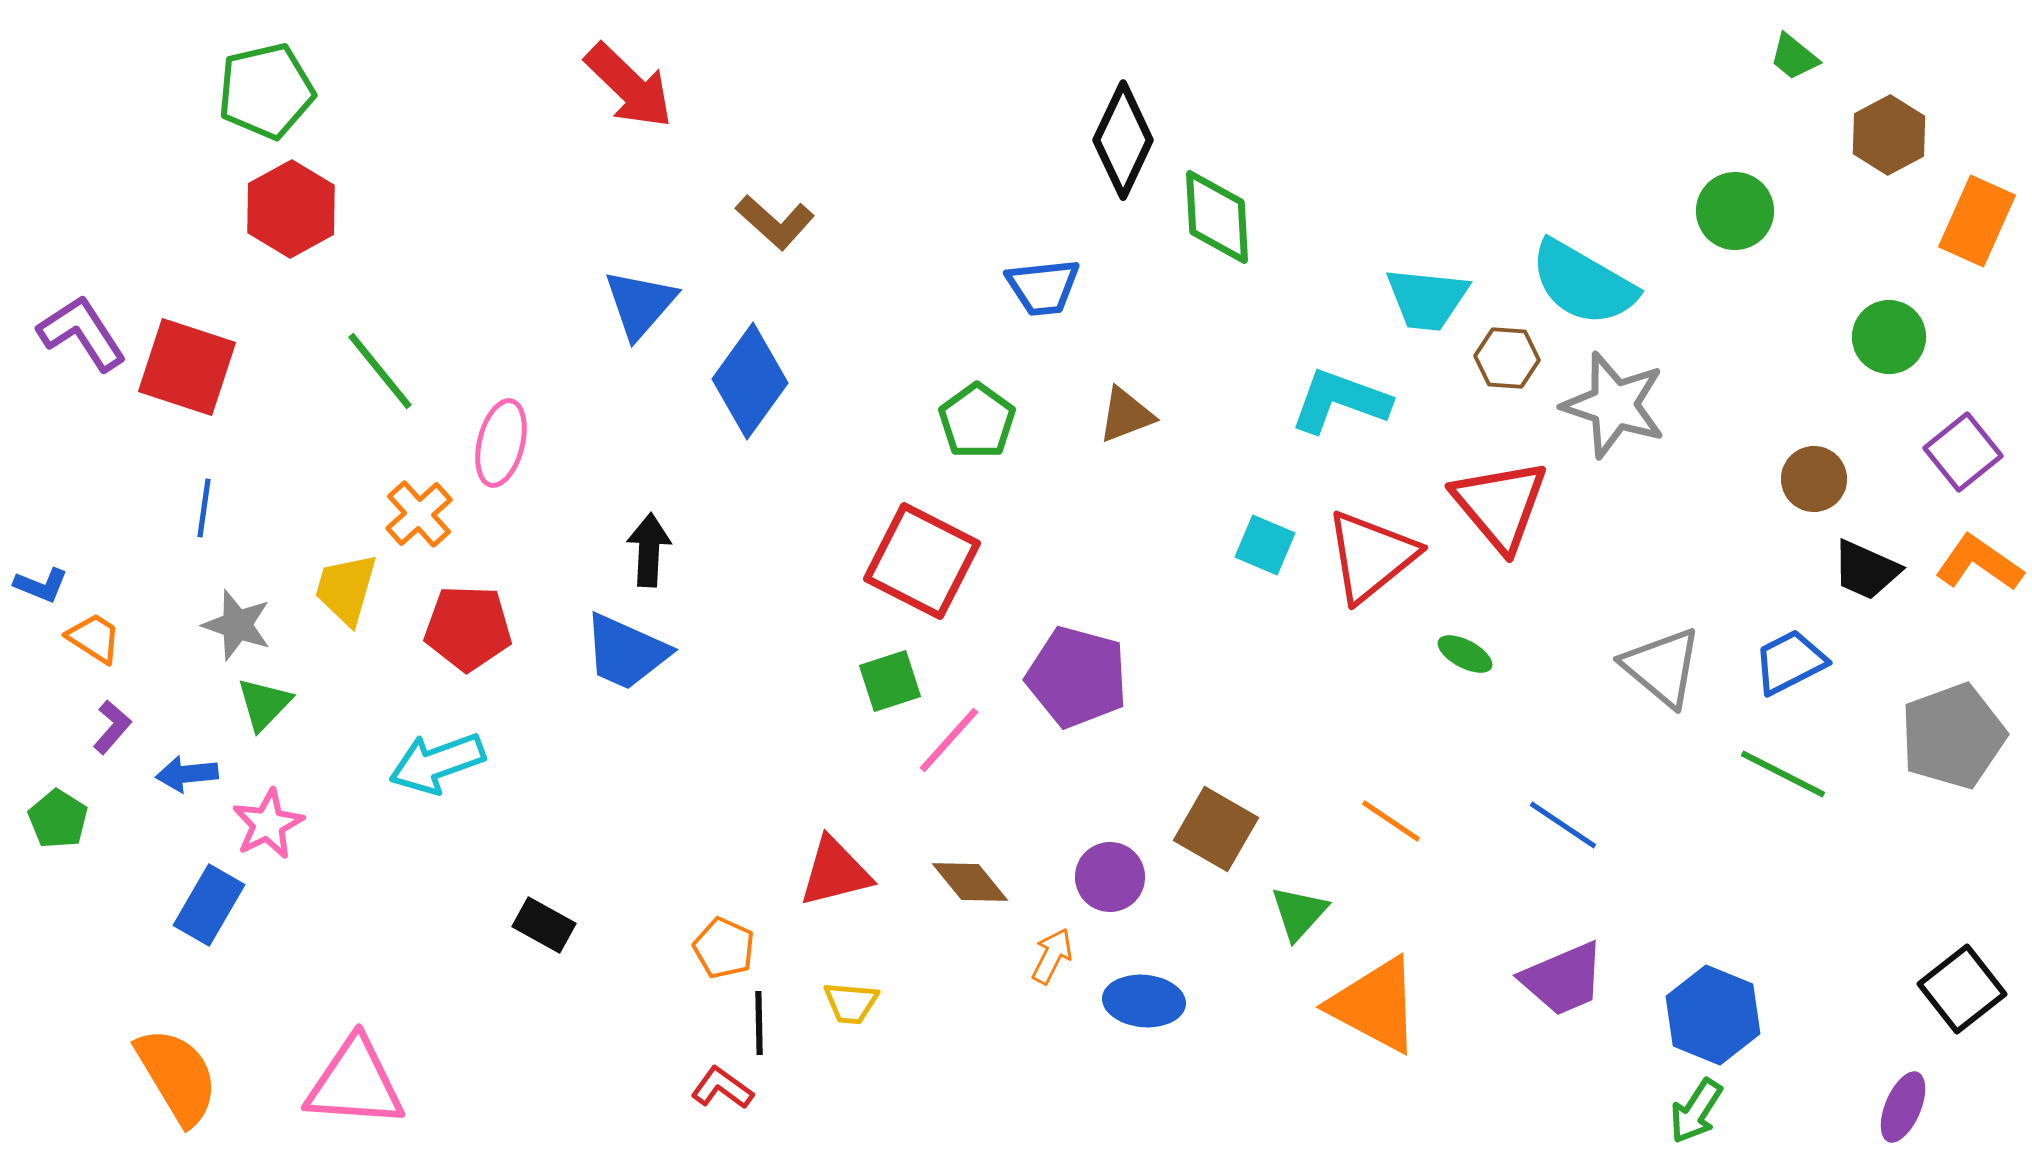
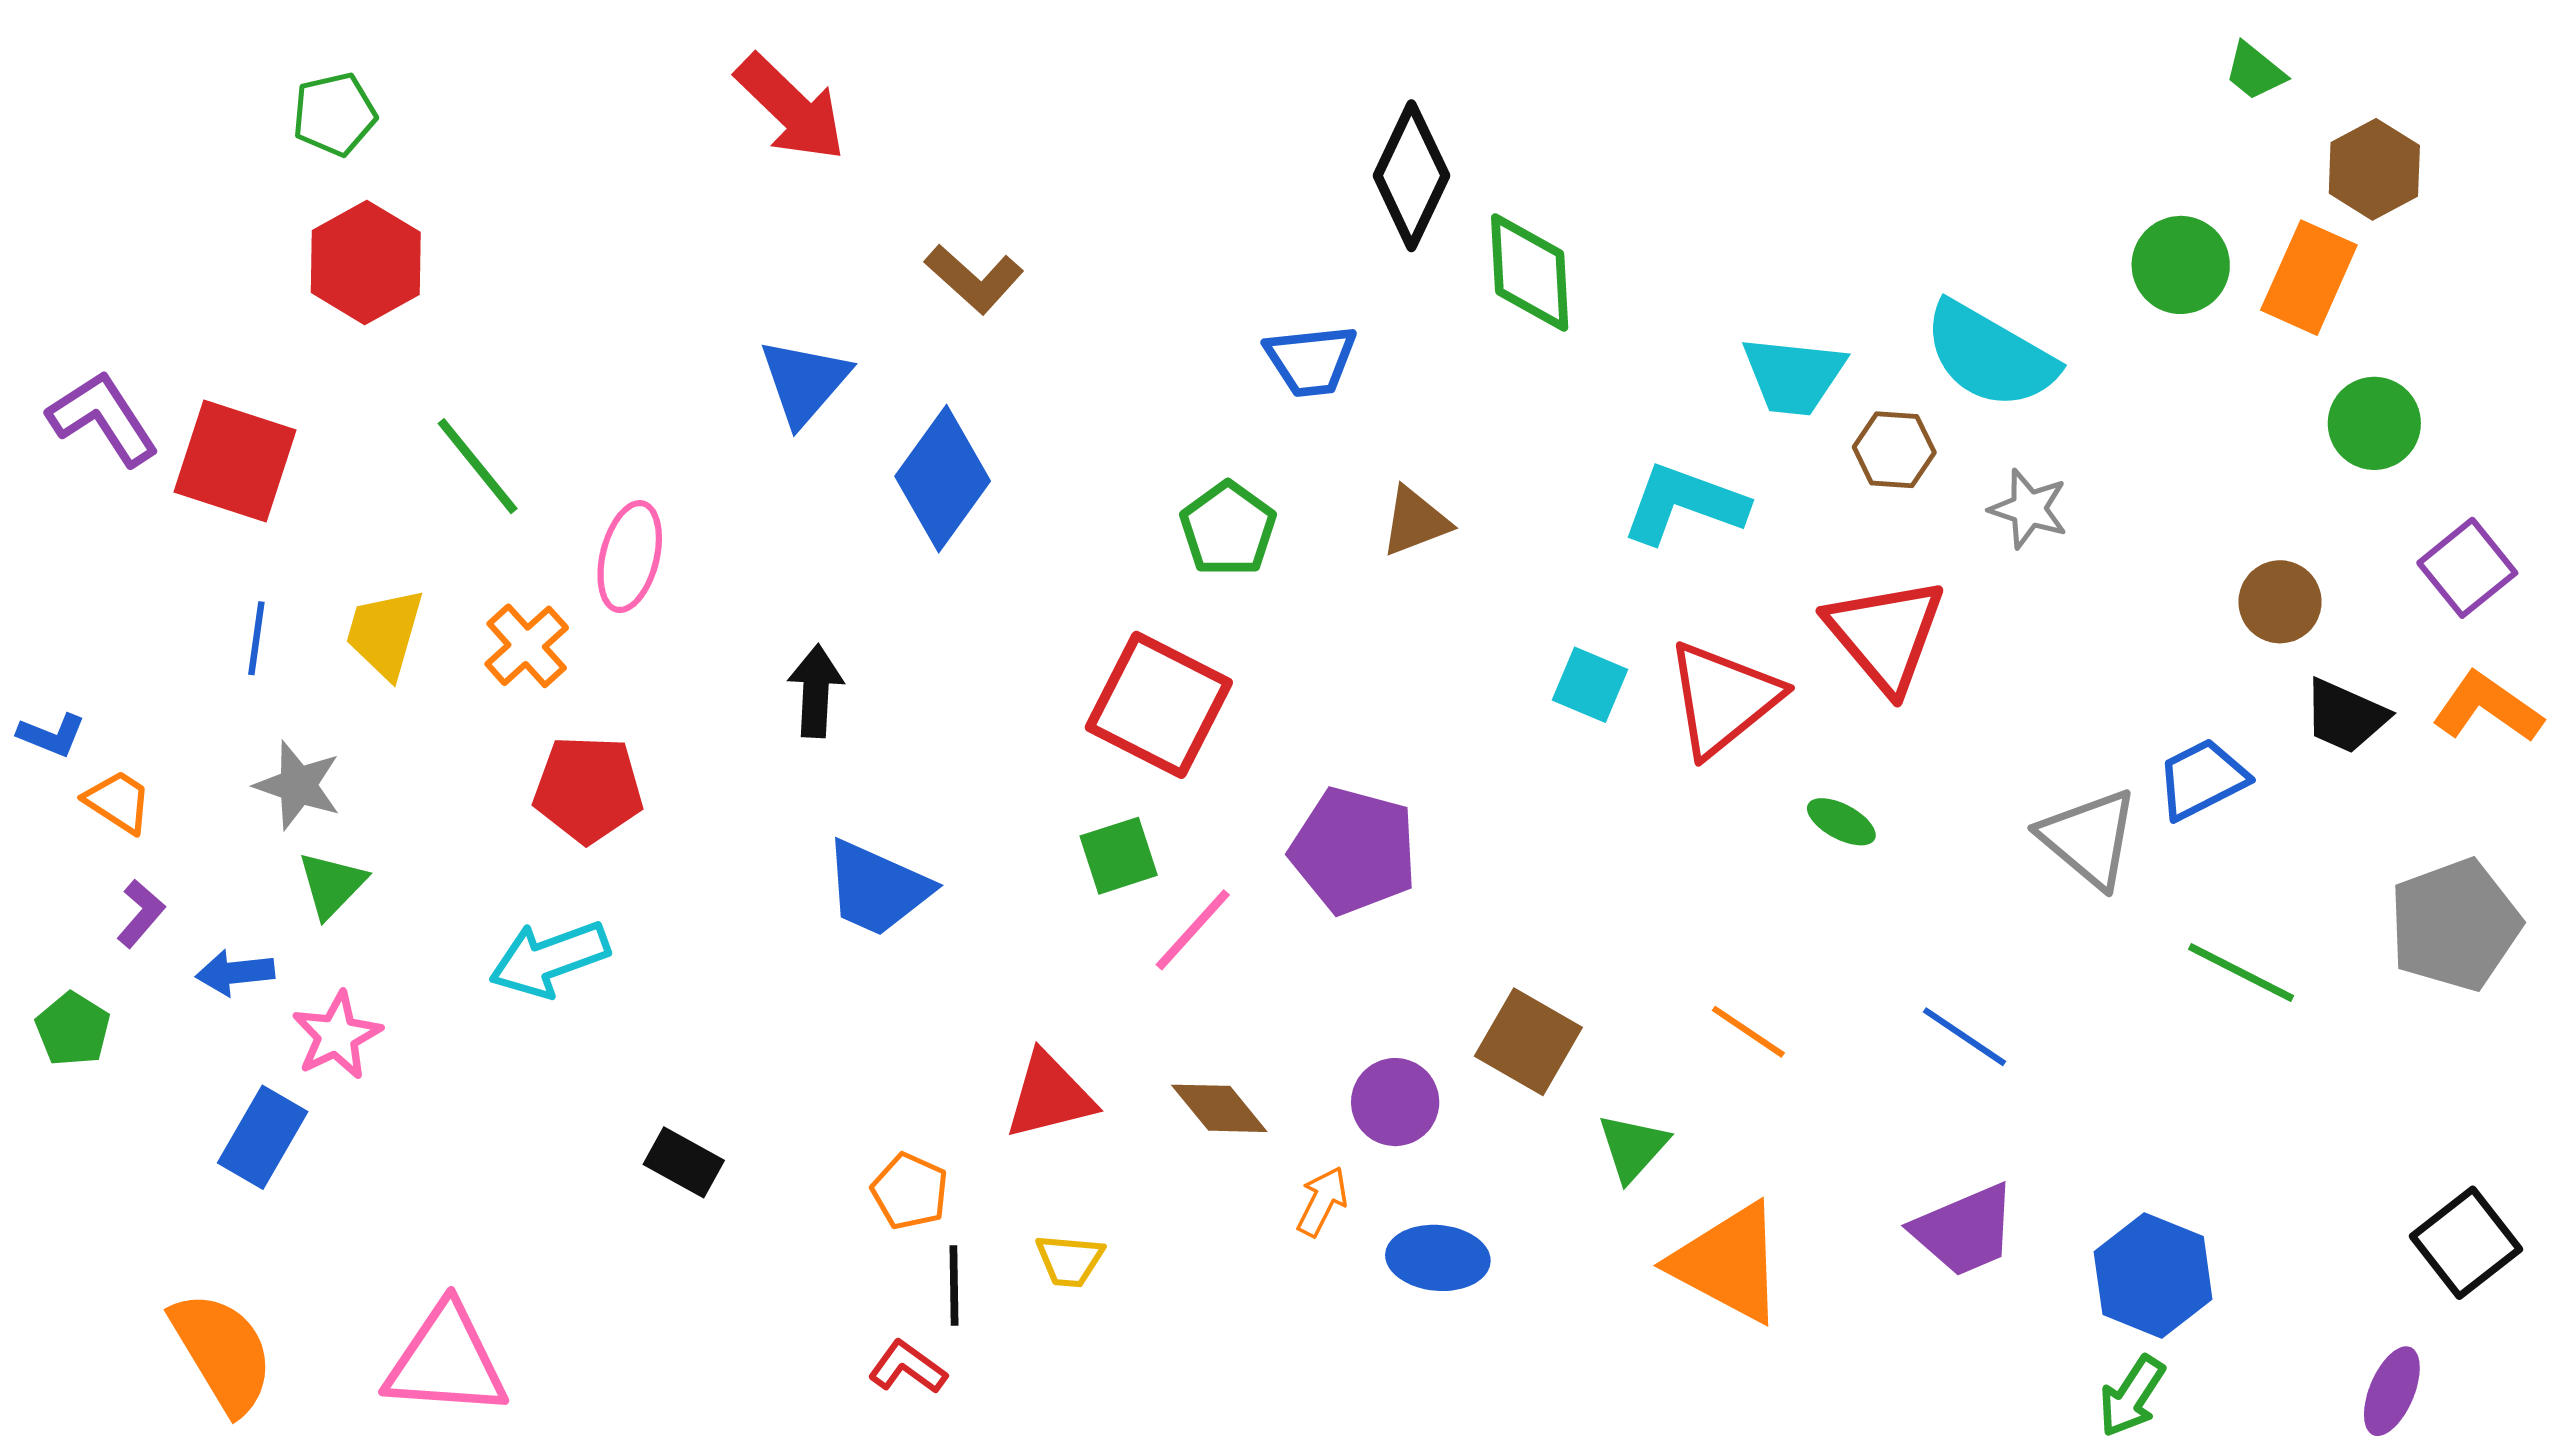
green pentagon: (266, 91) -> (334, 114), size x0.7
orange rectangle: (1977, 221) -> (2309, 278), moved
gray star: (1614, 405) -> (2029, 509), size x0.6
yellow trapezoid: (346, 589) -> (385, 633), moved
blue trapezoid: (626, 652) -> (877, 888), moved
blue trapezoid: (1790, 662) -> (2202, 779), moved

